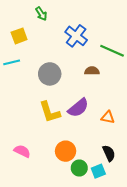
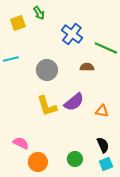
yellow square: (19, 36) -> (18, 23), moved
orange circle: (66, 151) -> (38, 162), moved
cyan square: (98, 171) -> (106, 164), moved

